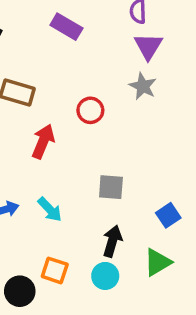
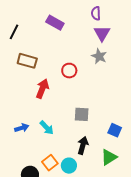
blue square: (168, 215) -> (115, 130), turned -32
orange square: (55, 270) -> (50, 163), turned 35
cyan circle: (105, 276) -> (69, 166), moved

